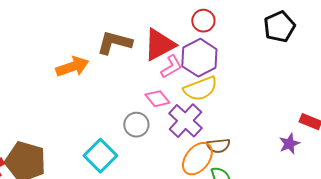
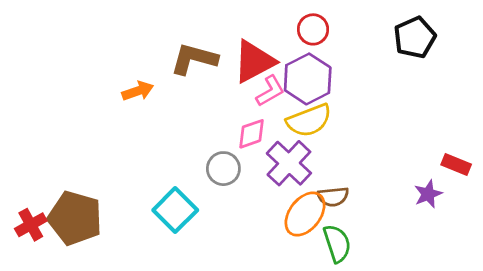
orange arrow: (72, 67) -> (138, 91), size x0.7
pink diamond: (157, 99) -> (251, 134), turned -70

